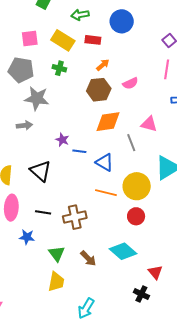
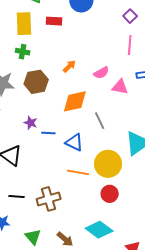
yellow rectangle: (63, 40) -> (24, 24), turned 60
orange arrow: (103, 65) -> (69, 66), moved
pink semicircle: (130, 83) -> (101, 73), moved
brown hexagon: (99, 90) -> (36, 82), moved
pink triangle: (149, 124) -> (120, 87), moved

